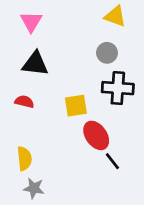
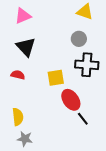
pink triangle: (31, 22) -> (23, 16), turned 36
black triangle: (35, 64) -> (26, 47), turned 40

